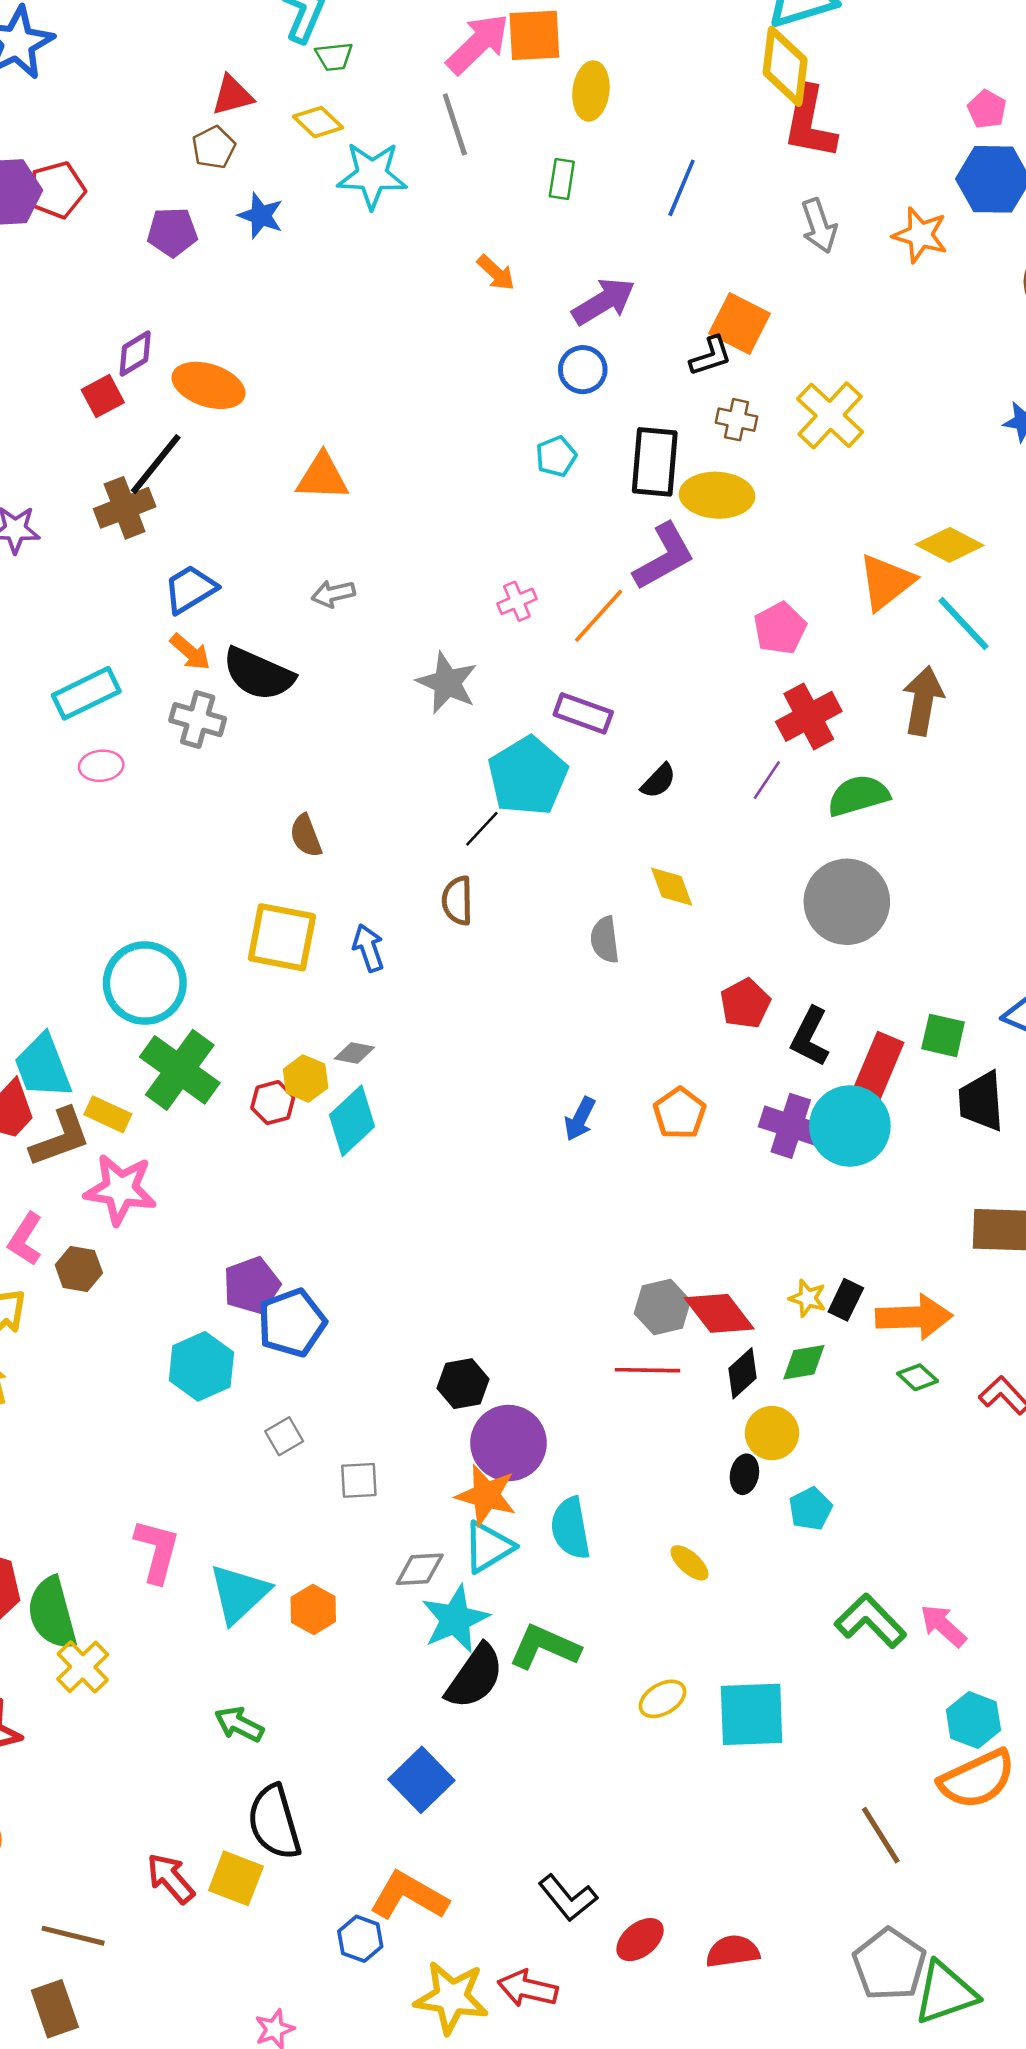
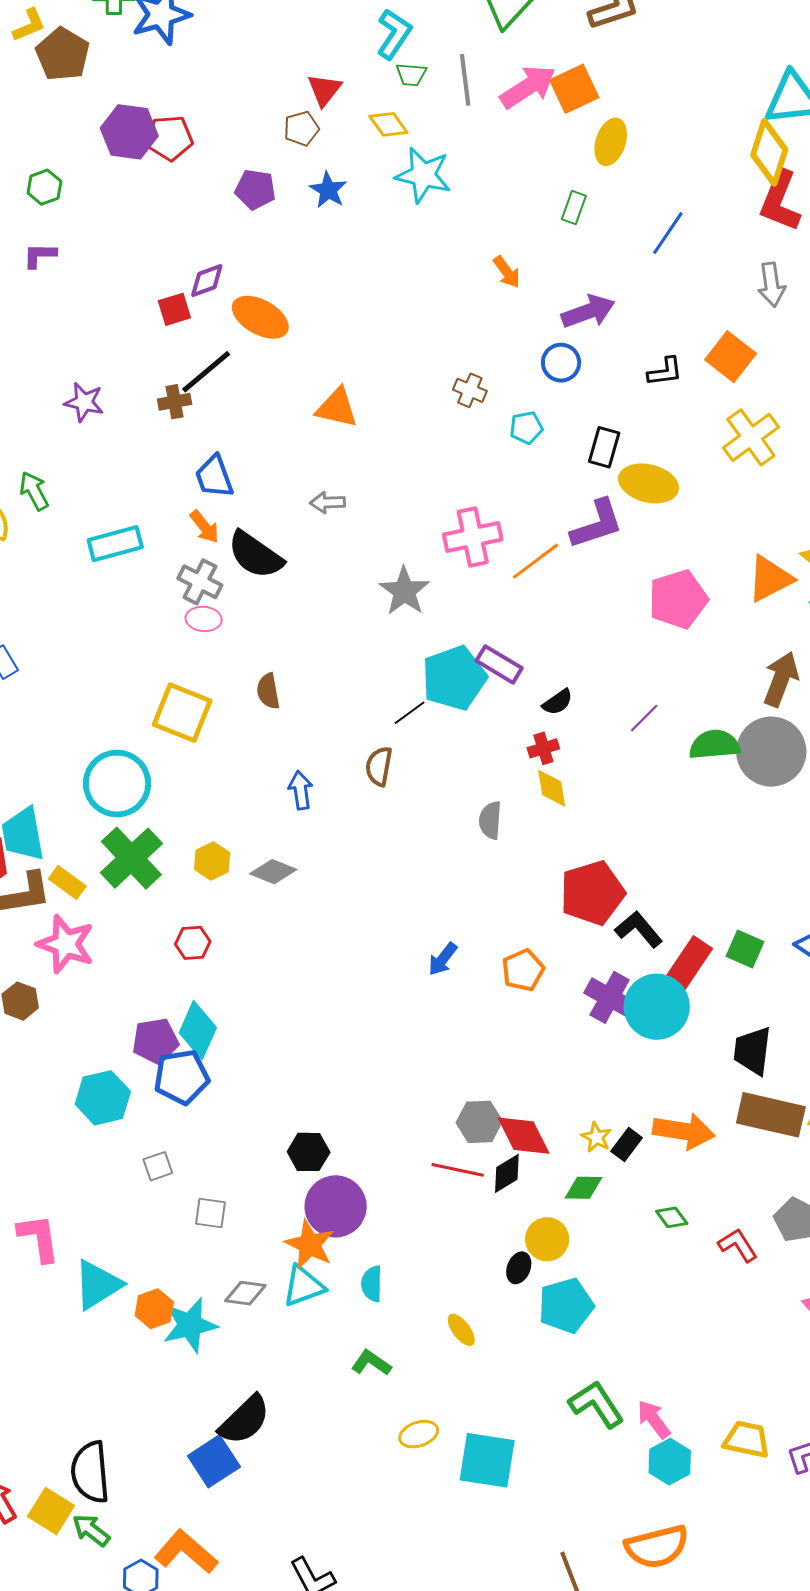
orange square: (534, 35) -> (574, 89), turned -33
red triangle: (232, 95) -> (324, 90), turned -48
gray line: (455, 124) -> (465, 80), moved
orange square: (740, 323) -> (731, 357), moved
brown cross: (737, 420) -> (470, 390), moved
black rectangle: (655, 462) -> (604, 447), size x0.7
brown cross: (125, 508) -> (175, 402), size x0.7
blue trapezoid: (190, 589) -> (214, 477), turned -90
pink cross: (517, 601) -> (473, 537), size x1.8
pink pentagon: (780, 628) -> (678, 599), size x1.4
purple rectangle: (583, 713) -> (499, 664), moved
red cross: (809, 716) -> (543, 748), moved, size x0.6
pink ellipse: (101, 766) -> (204, 619), moved
gray circle: (847, 902) -> (771, 752), moved
yellow square: (282, 937) -> (182, 713), moved
red pentagon: (745, 1004) -> (592, 893), size x1.6
black L-shape: (810, 1037) -> (639, 929), turned 102
gray diamond: (354, 1053) -> (273, 872), size x1.4
yellow hexagon: (306, 1079) -> (212, 861), moved
black trapezoid: (981, 1101) -> (753, 1051), moved
red hexagon: (273, 1103) -> (193, 943), moved
cyan diamond: (352, 1121) -> (198, 1030), moved, turned -34
orange arrow: (914, 1317) -> (684, 1131), moved
black diamond: (743, 1373) -> (507, 1173), moved
cyan pentagon: (810, 1509) -> (566, 1305), size x1.6
cyan semicircle: (571, 1528) -> (372, 1284), size x0.7
pink L-shape: (157, 1551) -> (39, 1238), turned -34
cyan star: (455, 1619) -> (190, 1325), moved
green L-shape: (544, 1647) -> (371, 1363), moved, size x0.7
black semicircle: (475, 1677) -> (245, 1420), moved
cyan hexagon: (973, 1720) -> (670, 1462), moved
green arrow: (239, 1724) -> (91, 1530), moved

